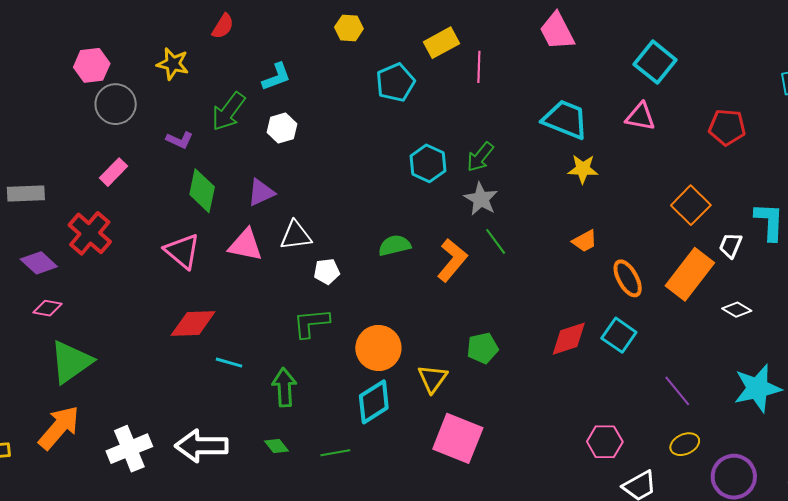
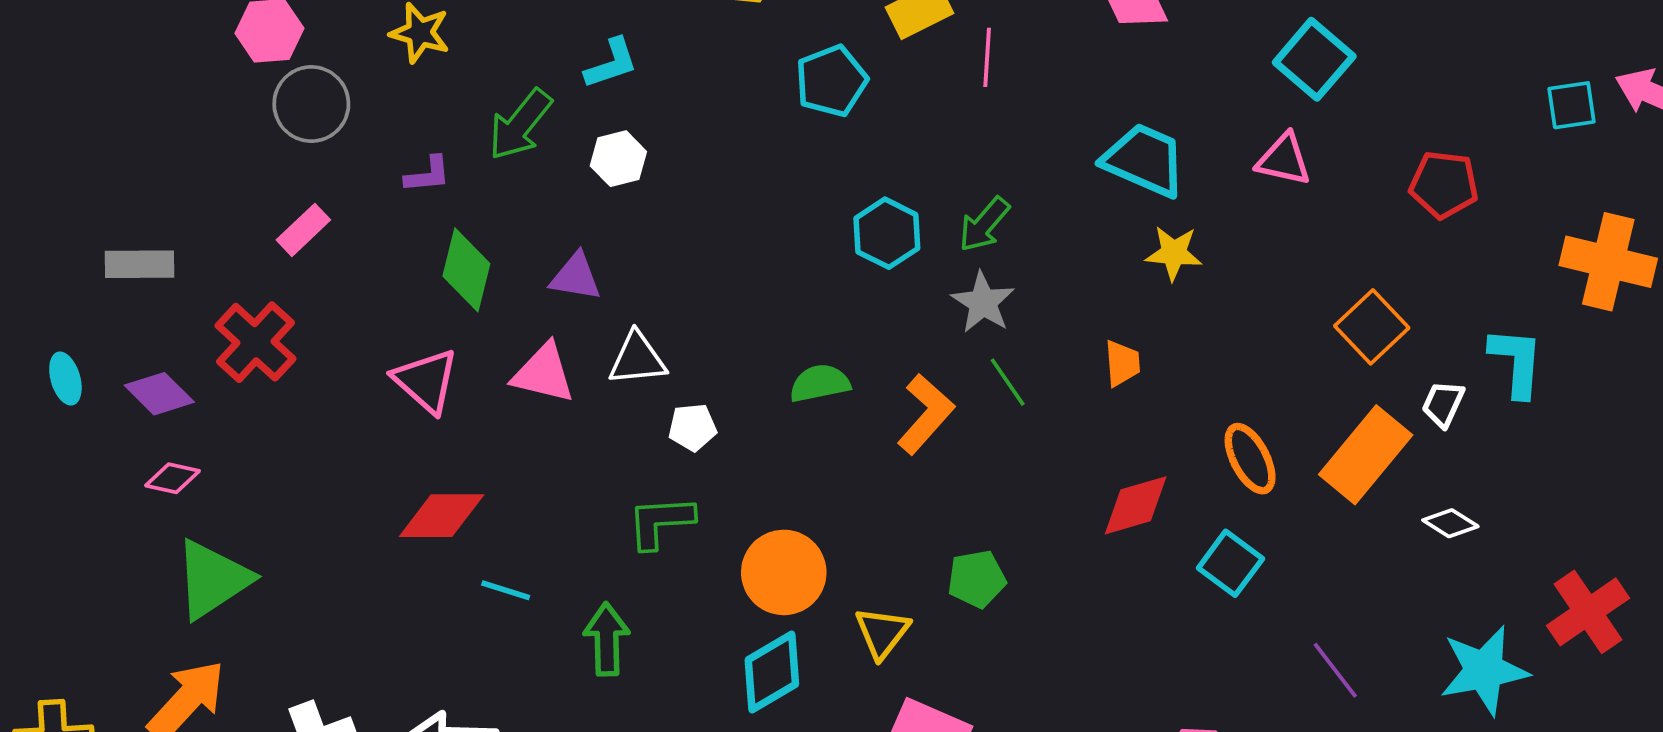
purple L-shape: (180, 140) -> (428, 175), turned -32
purple triangle: (261, 192) -> (576, 277), turned 32
orange trapezoid: (585, 241) -> (1122, 363), moved, turned -68
red diamond: (569, 339) -> (1136, 505), moved

